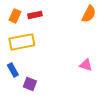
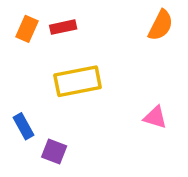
yellow rectangle: (22, 42) -> (78, 81), moved

